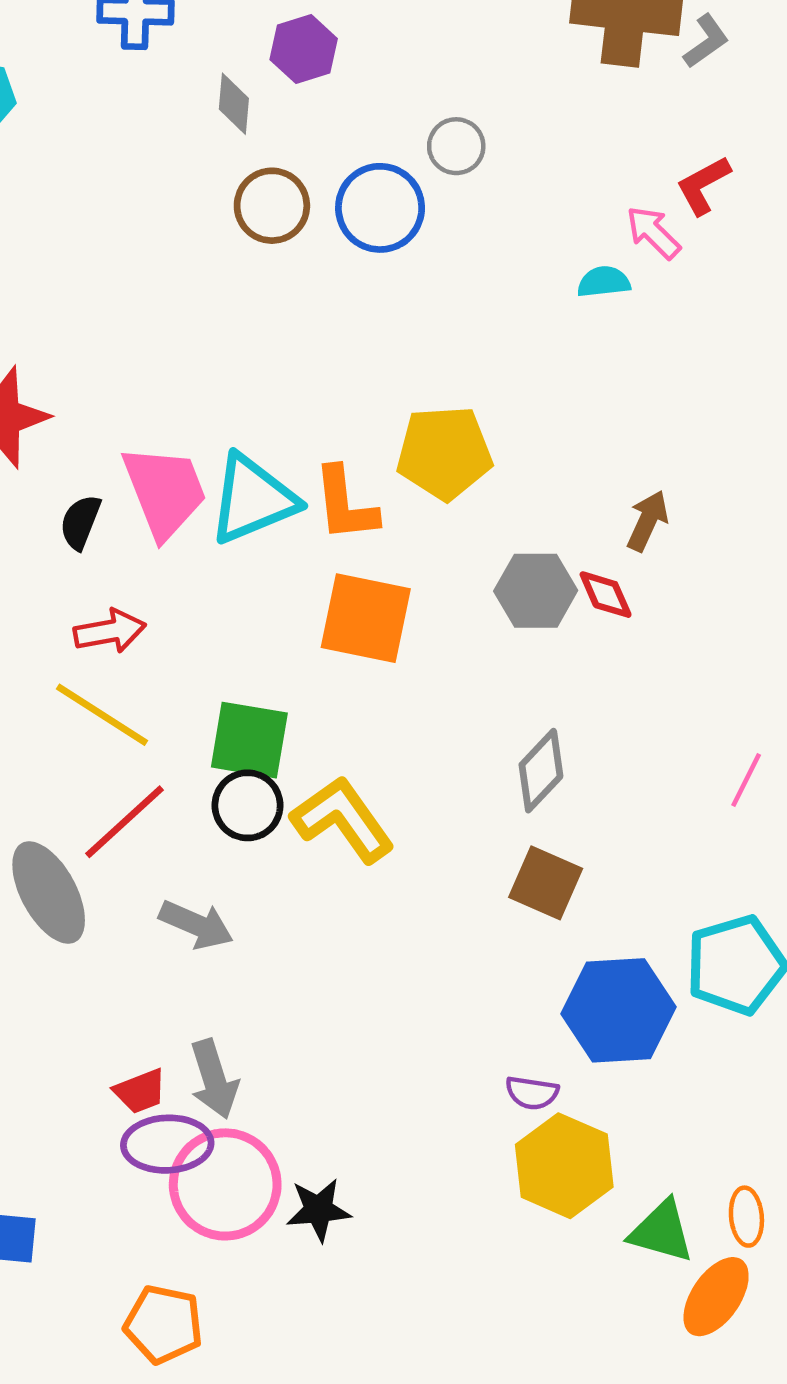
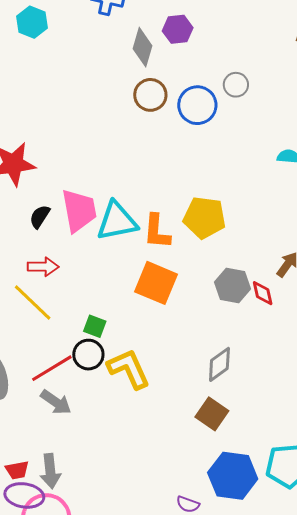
gray diamond: (234, 104) -> (143, 47), size x1.4
green square: (249, 740) -> (95, 326), size x0.6
red line: (124, 822) -> (52, 368), moved

